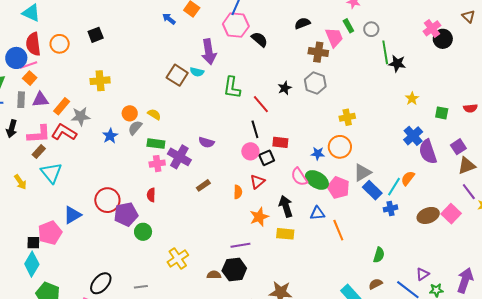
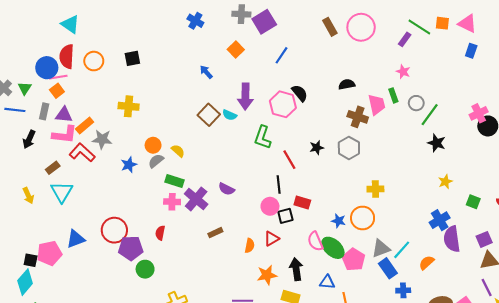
blue arrow: (169, 19) -> (206, 72), moved
pink hexagon: (236, 25) -> (283, 104), moved
green line: (385, 52) -> (430, 115), moved, turned 35
pink L-shape: (39, 134) -> (65, 135), moved
cyan line: (394, 187) -> (402, 250), moved

